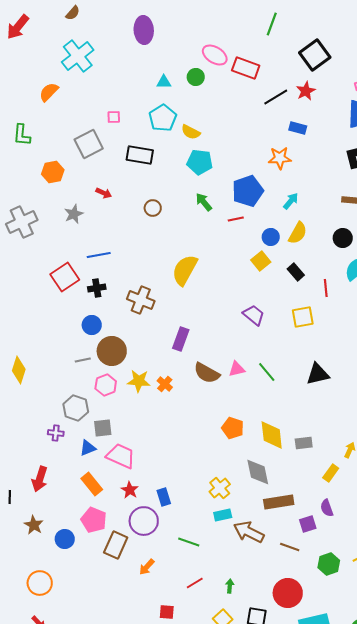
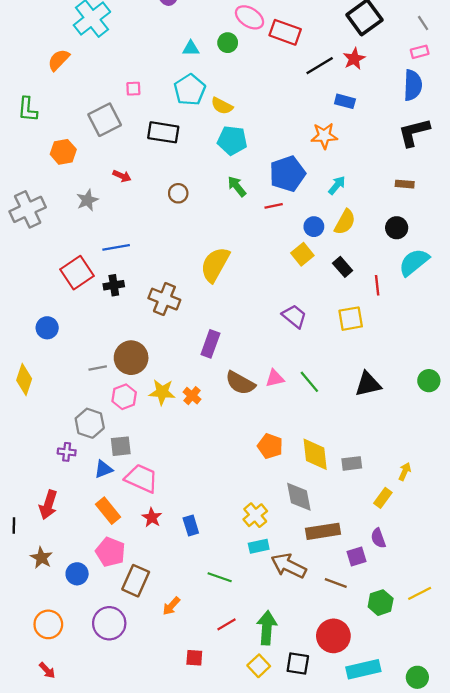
blue circle: (92, 325) -> (47, 328), moved
purple circle: (144, 521) -> (109, 623), moved
green arrow: (230, 586) -> (267, 628), size x2.0

